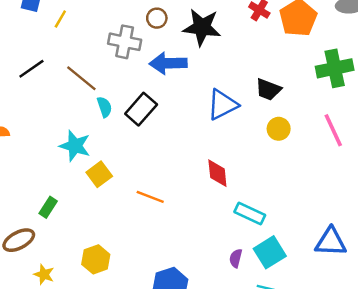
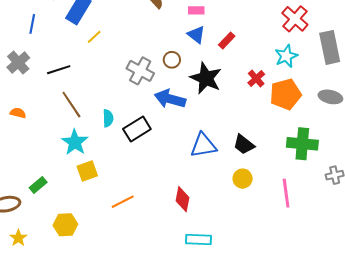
brown line: (81, 78) -> (71, 105), moved
orange line: (150, 197) -> (123, 202), turned -65
cyan rectangle: (250, 214) -> (199, 240), turned -40
yellow hexagon: (96, 259) -> (65, 225), moved

